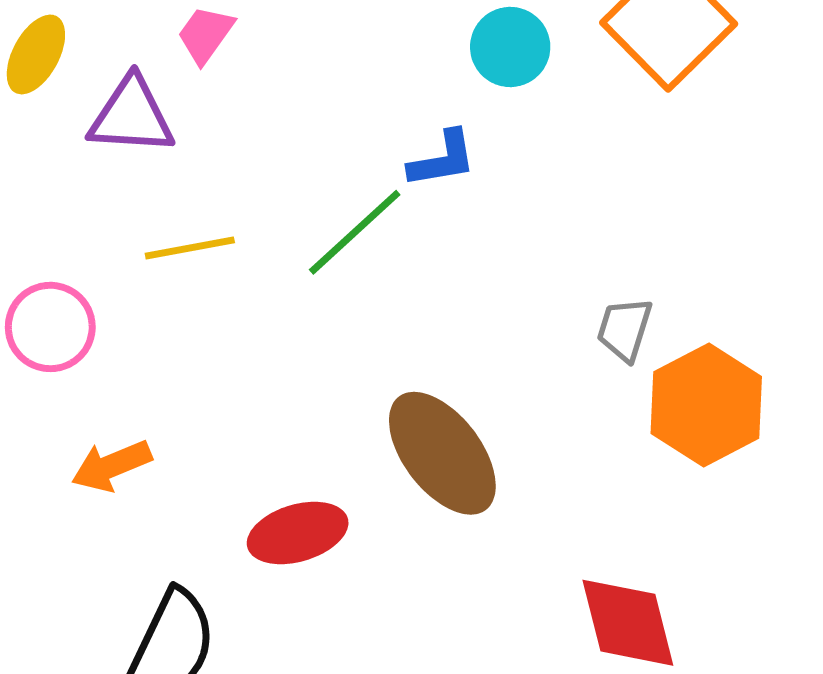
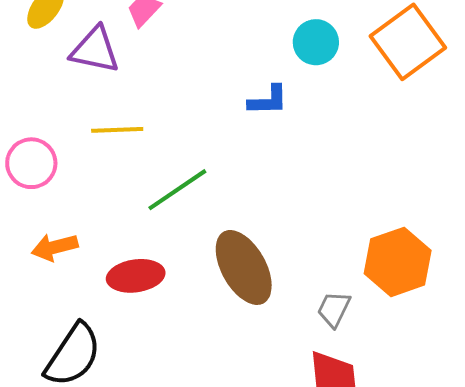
green line: (355, 232) -> (177, 190), moved
gray trapezoid: (625, 329) -> (334, 309), moved
red ellipse: (298, 533) -> (136, 276), moved

